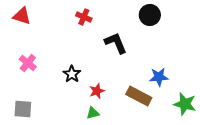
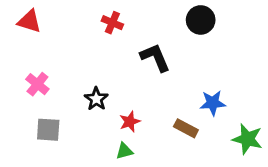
brown rectangle: (139, 96) -> (186, 128), size x0.7
gray square: (23, 109) -> (48, 130), moved

